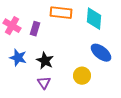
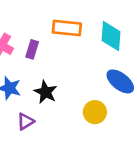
purple triangle: (44, 83) -> (25, 121), moved, turned 32

